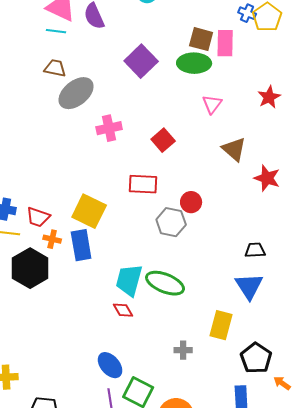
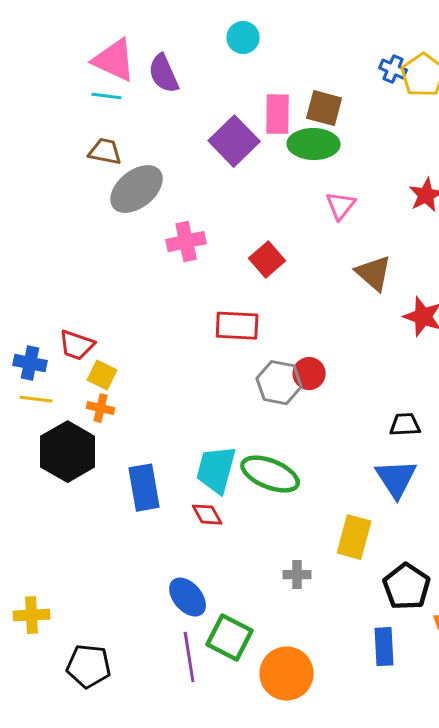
pink rectangle: (225, 43) -> (278, 114), moved
red circle: (191, 202) -> (309, 374), moved
yellow square: (89, 211) -> (102, 375), moved, size x0.6
red trapezoid: (38, 217) -> (77, 345), moved
blue rectangle: (81, 245) -> (144, 488), moved

